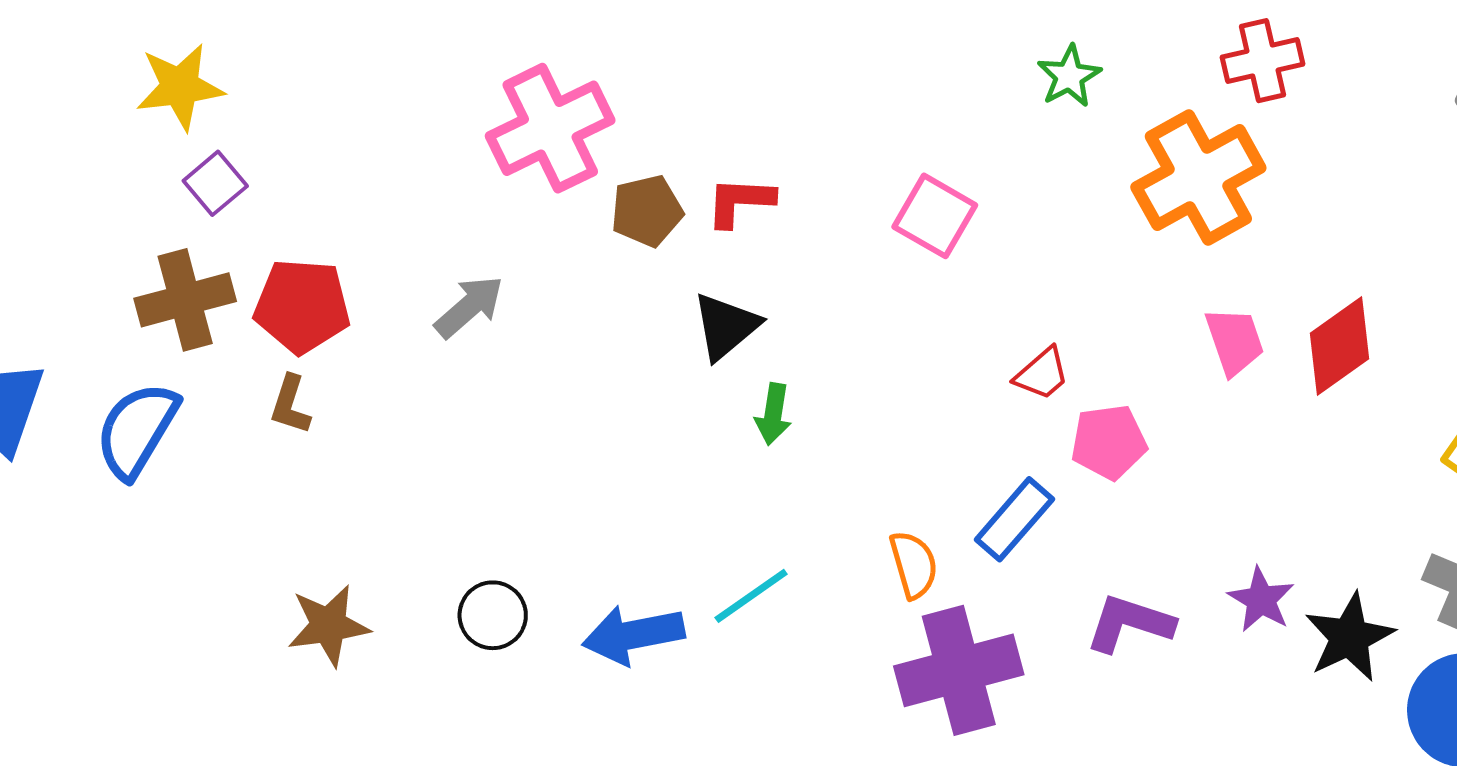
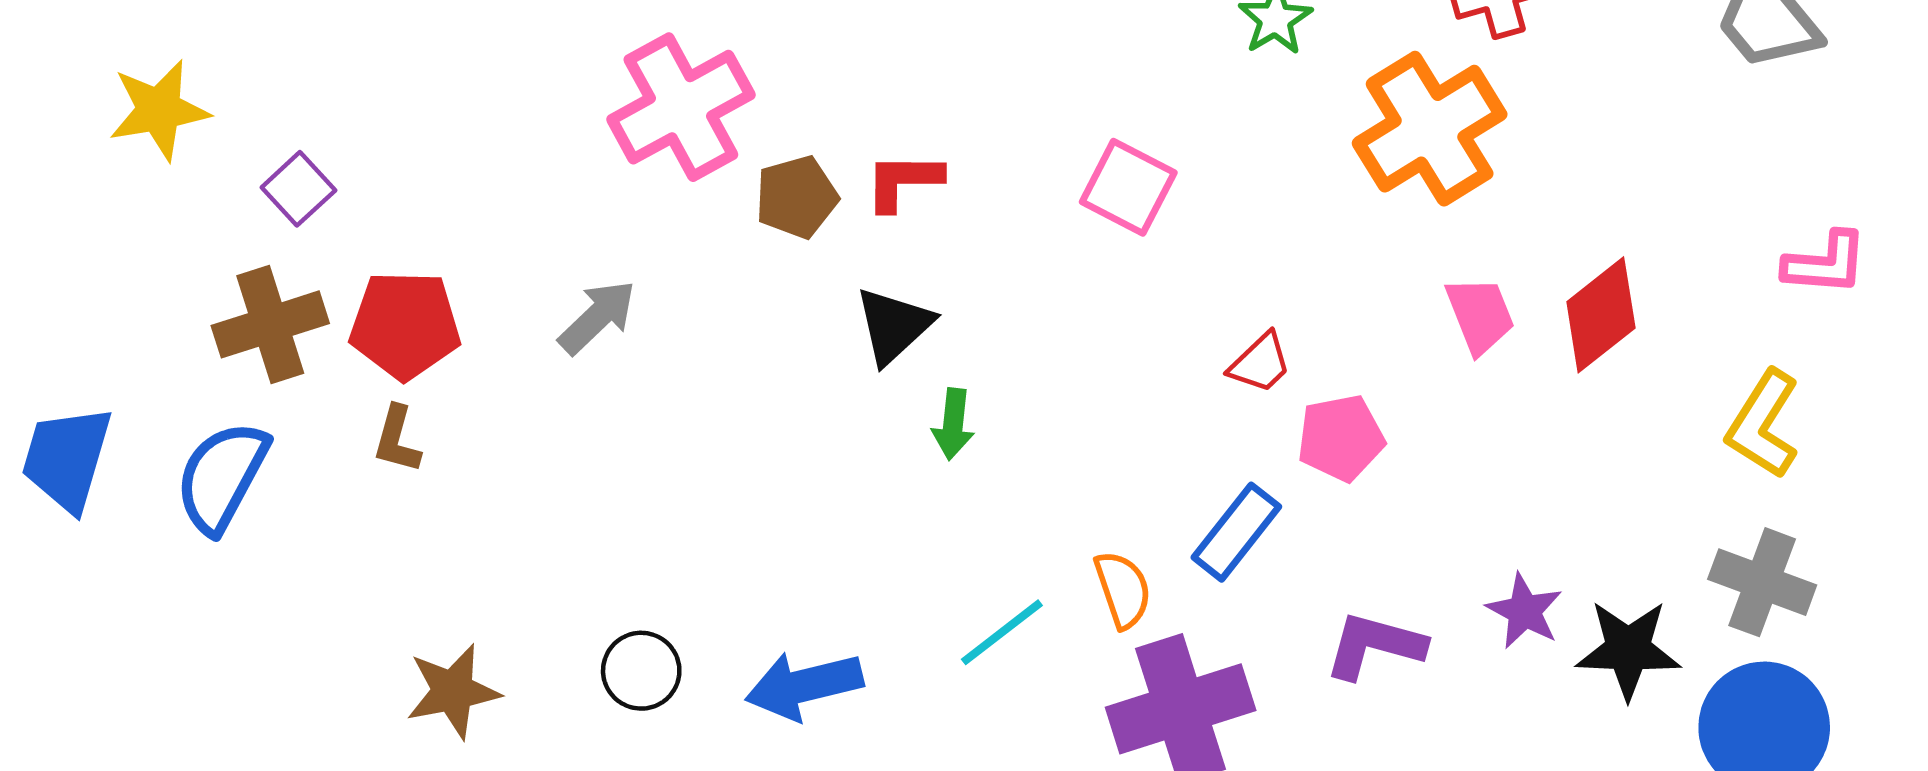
yellow star: (180, 87) -> (159, 110), moved
cyan line: (751, 596) -> (1002, 632), moved
black star: (1349, 637) -> (1628, 649), turned 30

